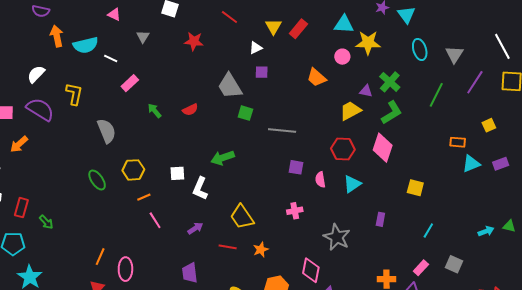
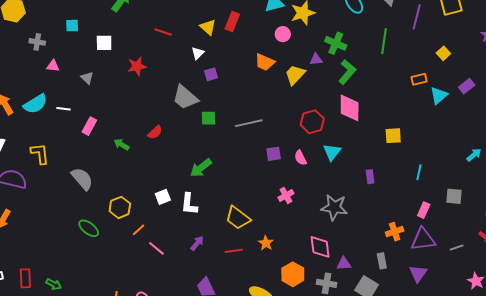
yellow trapezoid: (350, 111) -> (295, 75), moved

